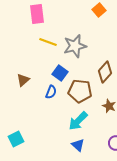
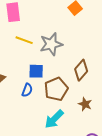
blue square: (60, 73) -> (36, 71), turned -35
brown pentagon: (80, 91) -> (56, 89), turned -30

